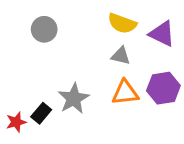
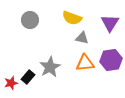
yellow semicircle: (122, 23) -> (72, 18), moved
purple triangle: (162, 34) -> (110, 23), turned 36

